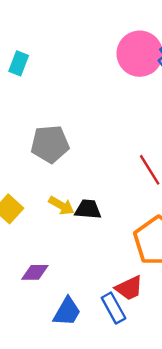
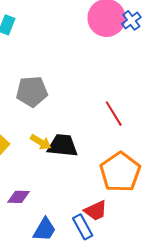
black trapezoid: (88, 209) -> (63, 145), size x1.4

